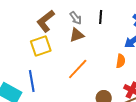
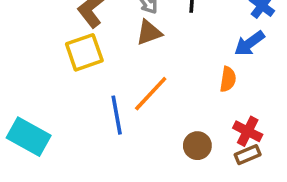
blue line: (32, 81) -> (117, 115), moved

